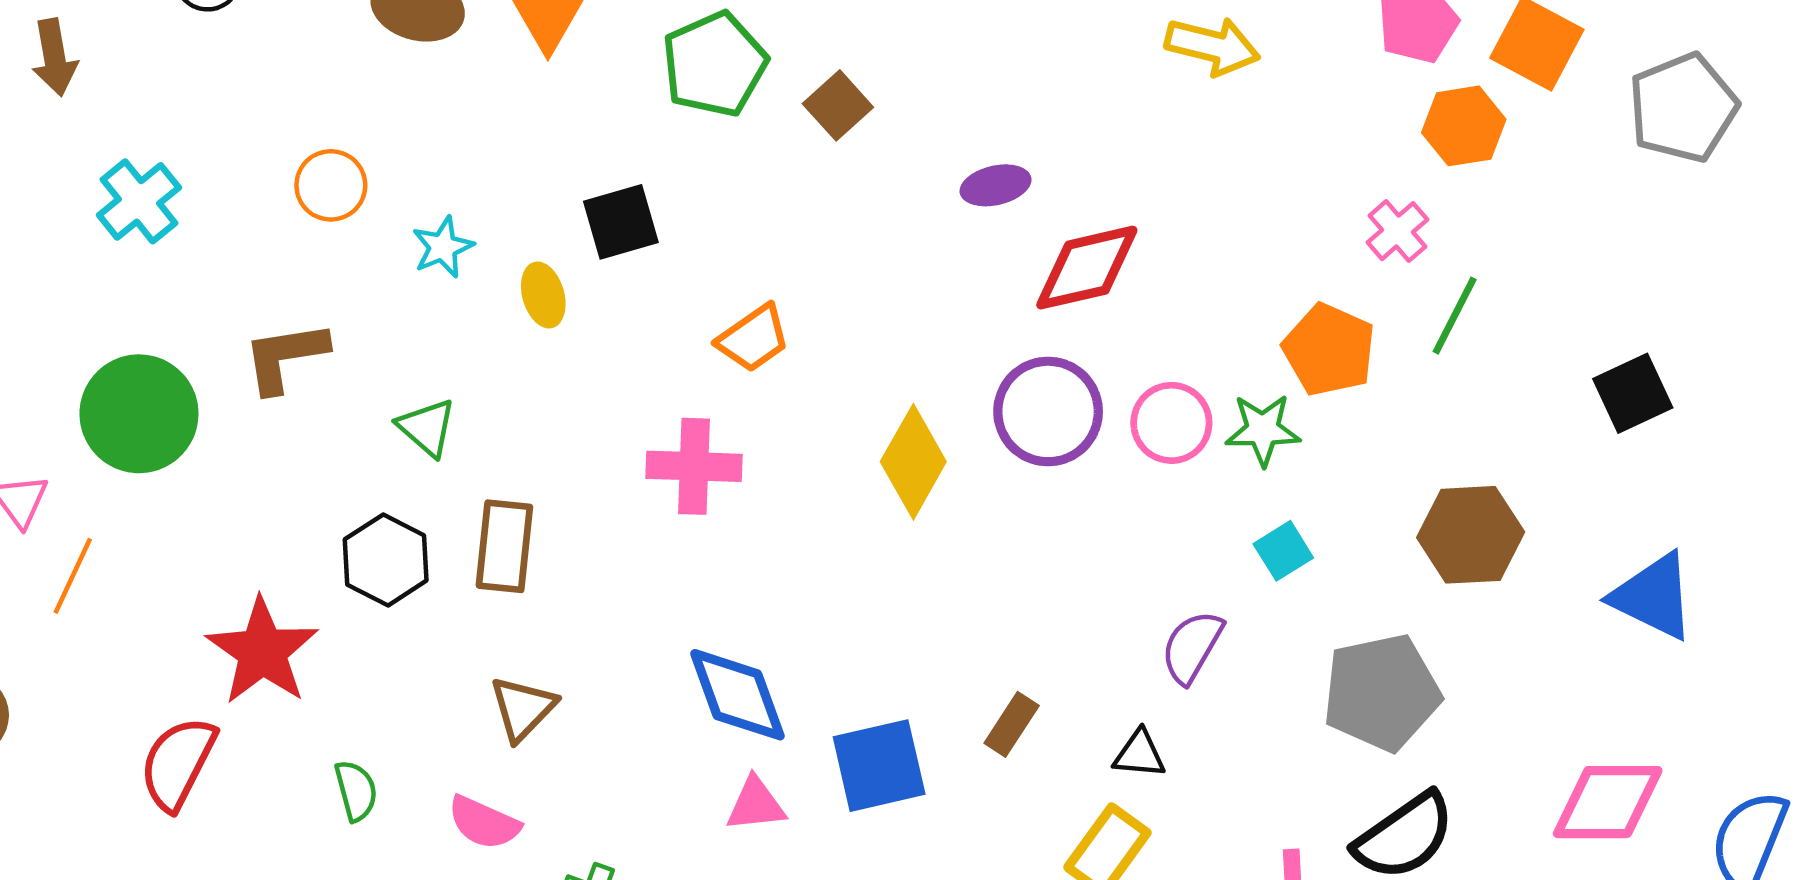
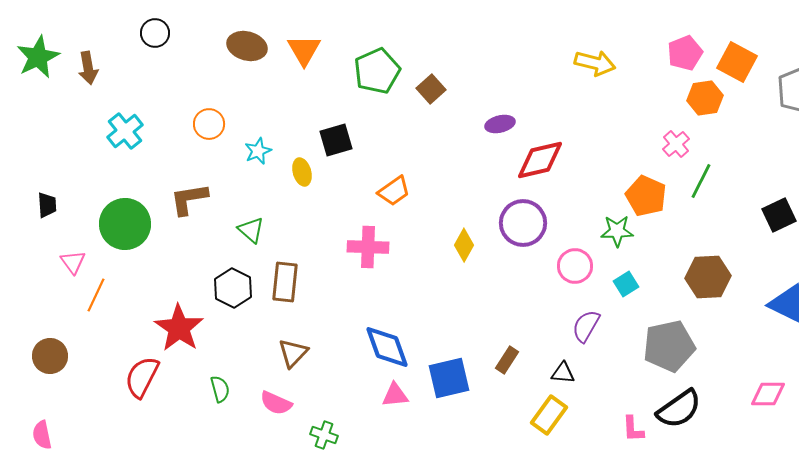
pink circle: (1171, 423) -> (575, 266), moved
yellow diamond: (913, 462) -> (464, 245), size x0.7
pink diamond: (1608, 802) -> (768, 394), size x0.7

